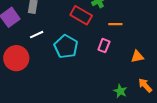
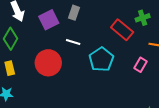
white line: (37, 35) -> (73, 42), turned 32

